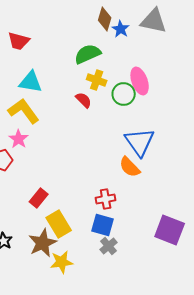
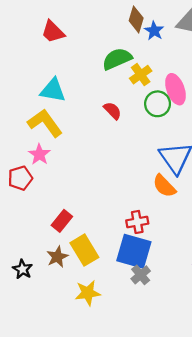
red trapezoid: (19, 41) -> (53, 32), moved, turned 30
yellow cross: (97, 80) -> (141, 75), moved, turned 36
blue square: (103, 225) -> (134, 251), size x1.4
brown star: (43, 243) -> (57, 257), moved, size x0.7

